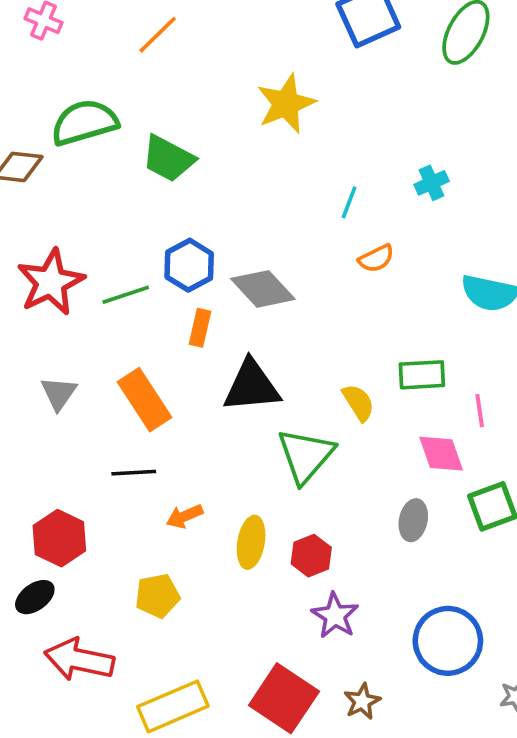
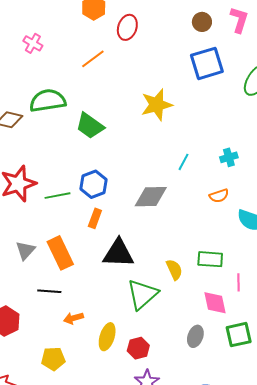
orange semicircle: (376, 258) -> (219, 196), moved
gray diamond: (263, 289) -> (151, 197), moved, turned -56
gray triangle: (59, 393) -> (25, 250), moved

